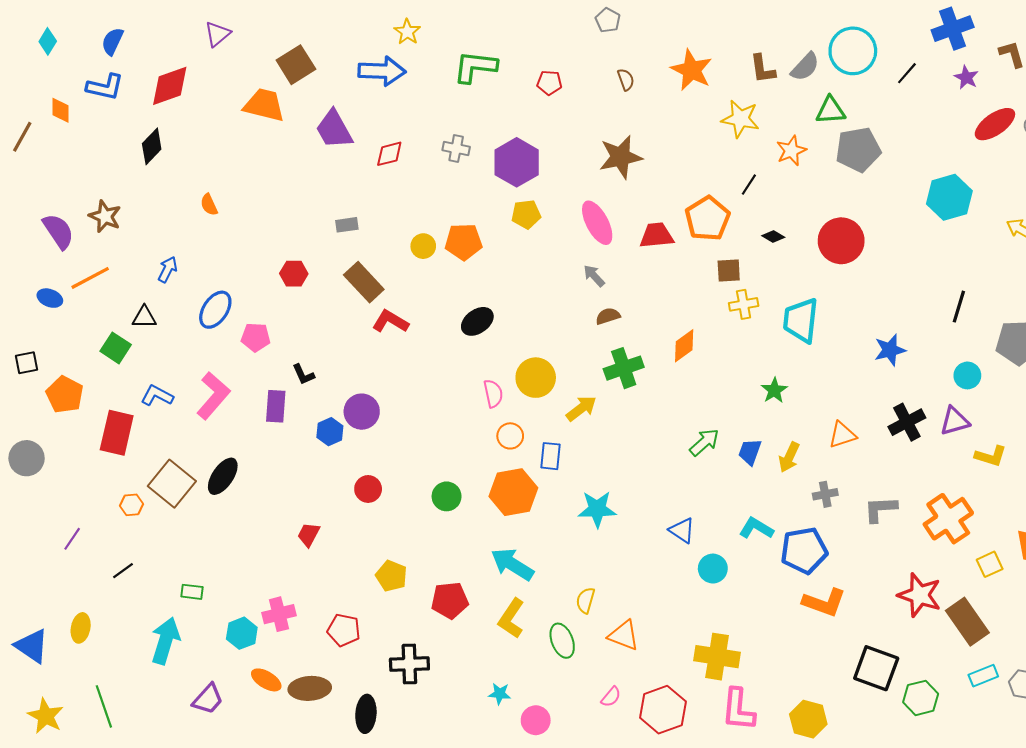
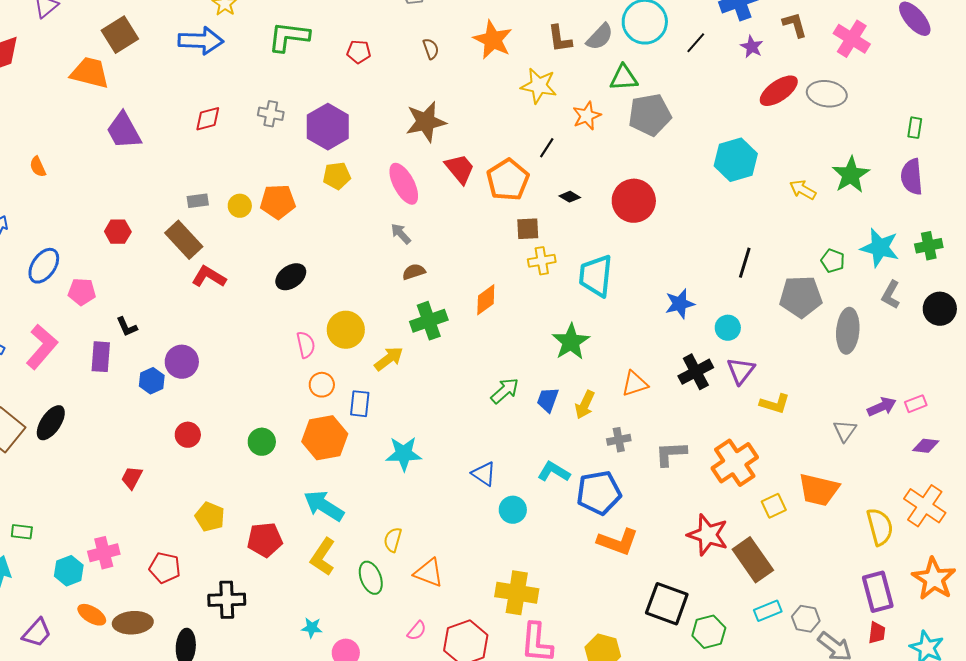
purple trapezoid: (334, 129) -> (124, 131), moved
gray rectangle: (347, 225) -> (198, 201), moved
red trapezoid: (657, 235) -> (460, 169), moved, turned 56
cyan circle: (967, 375) -> (728, 328), moved
green star: (774, 390) -> (571, 342), size x1.5
purple triangle: (955, 421) -> (741, 371), turned -36

